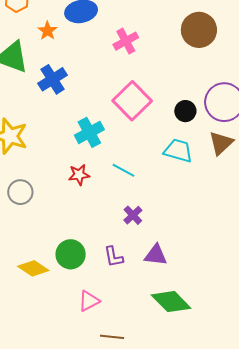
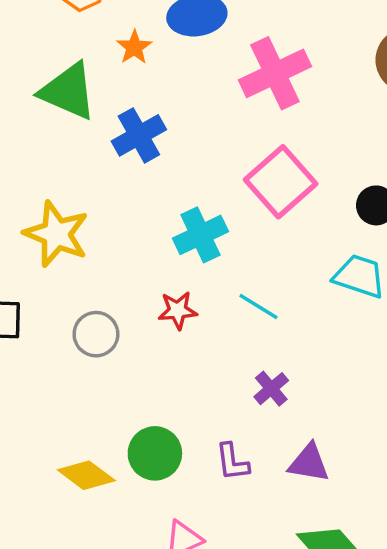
pink cross: (126, 41) -> (275, 73), size x1.5
gray circle: (20, 192) -> (96, 334), moved

